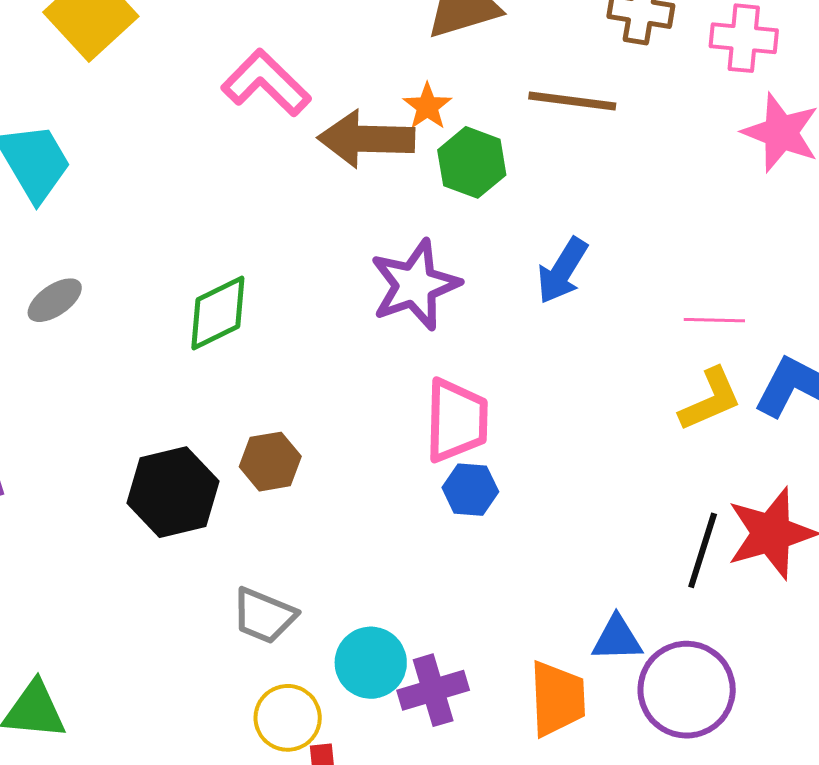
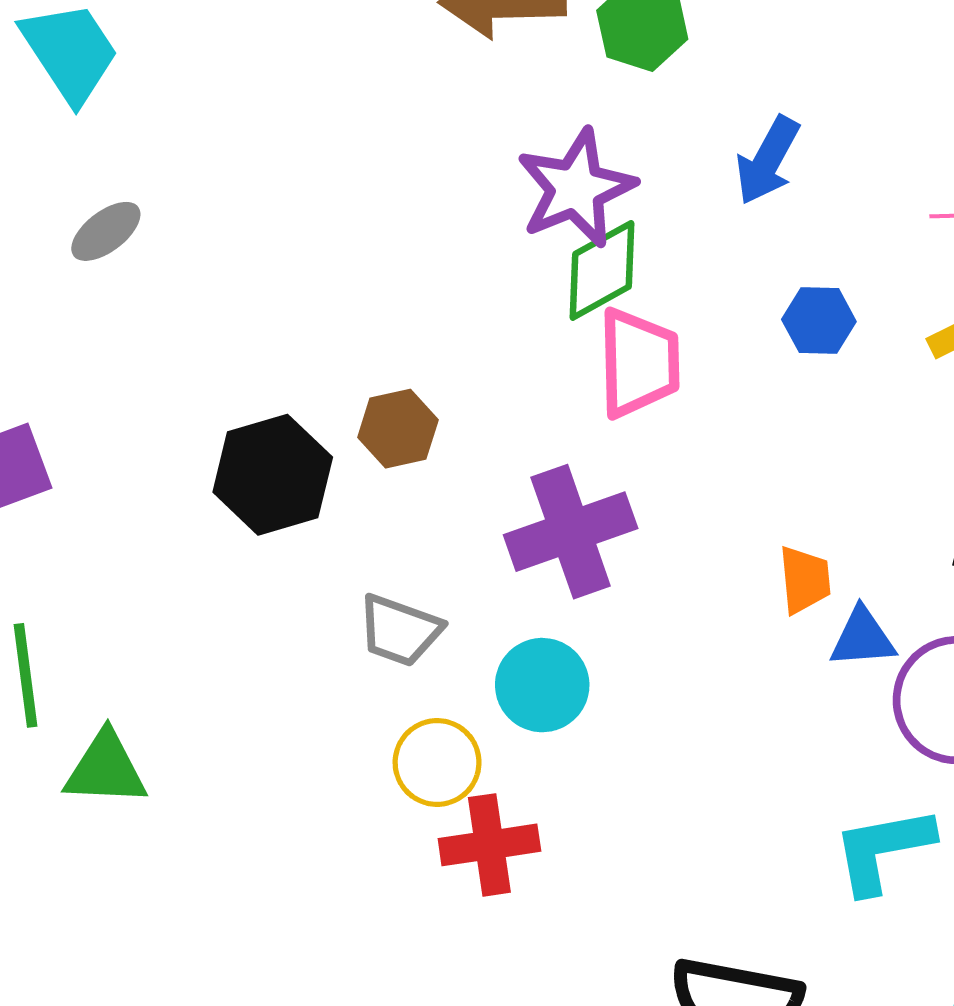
green diamond: (218, 313) -> (602, 270), moved
blue hexagon: (470, 490) -> (819, 321), moved
purple cross: (433, 690) -> (571, 532), moved, size x1.4
orange trapezoid: (557, 699) -> (805, 580), moved, size x0.7

